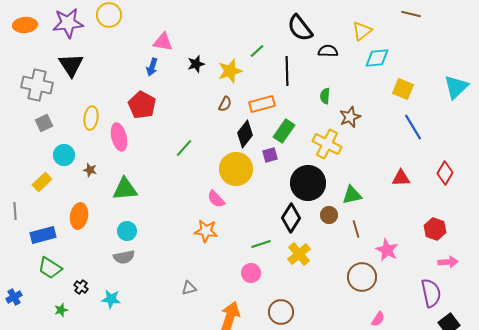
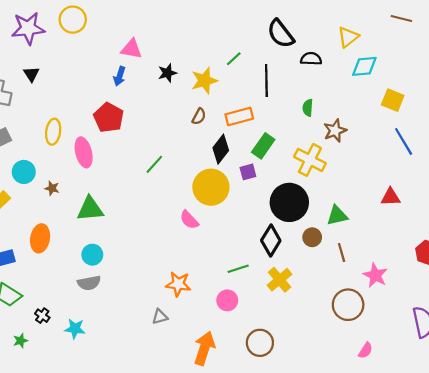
black triangle: (71, 65) -> (31, 74), size x0.6
orange star: (206, 231) -> (178, 284), moved

